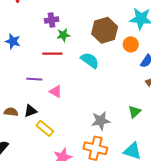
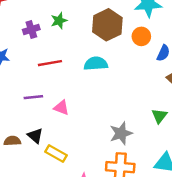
purple cross: (52, 20) -> (31, 29), moved
green star: (63, 35) -> (59, 21), moved
cyan semicircle: (90, 60) -> (96, 64), turned -30
black triangle: (30, 111) -> (35, 136), turned -48

